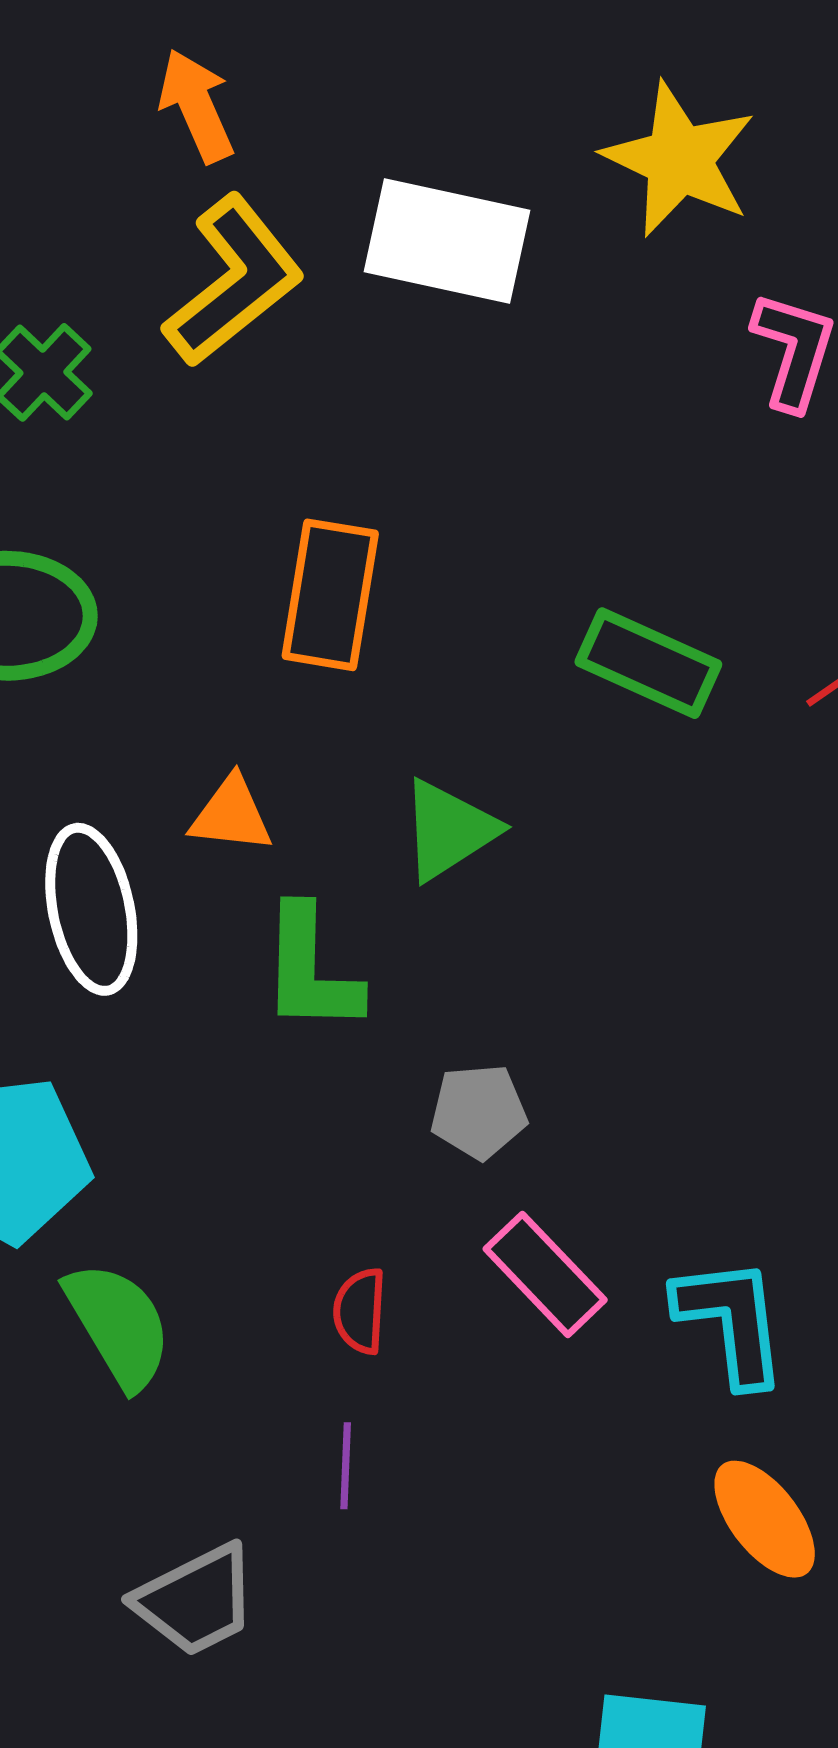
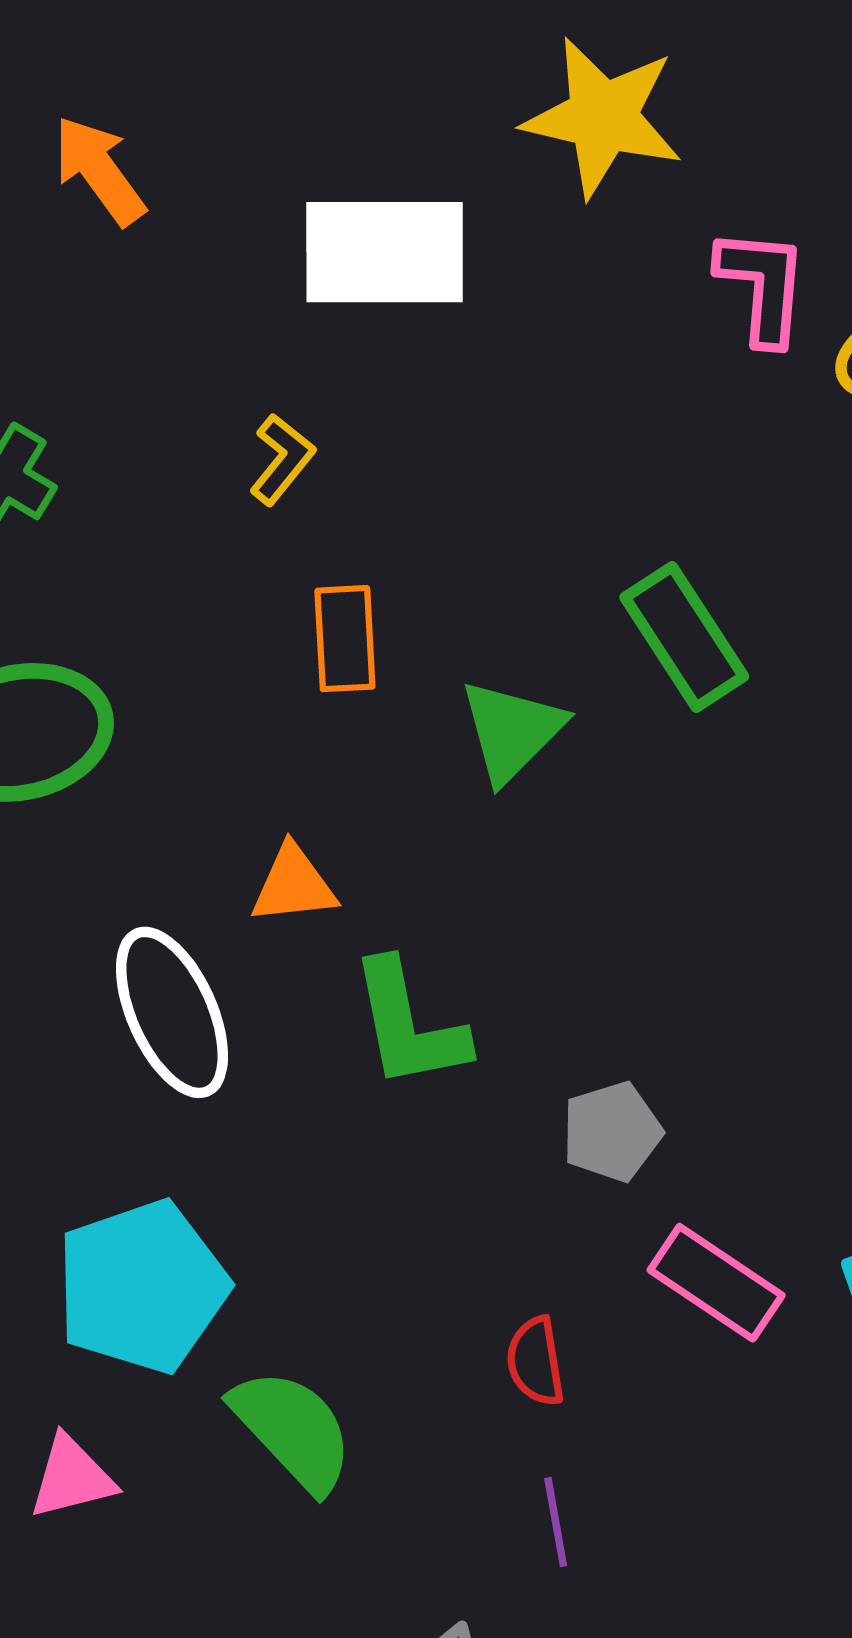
yellow L-shape: (234, 281) -> (282, 459), moved, size x0.5
orange rectangle: (330, 595) -> (345, 639), size x0.7
green rectangle: (648, 663) -> (684, 637), turned 45
green triangle: (449, 830) -> (512, 731), moved

